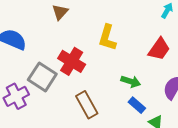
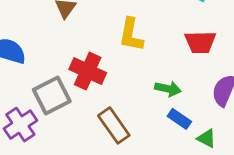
red trapezoid: (159, 49) -> (200, 42), turned 60
gray square: (42, 77) -> (52, 96), turned 36

